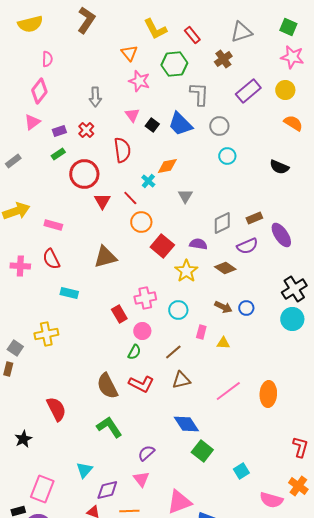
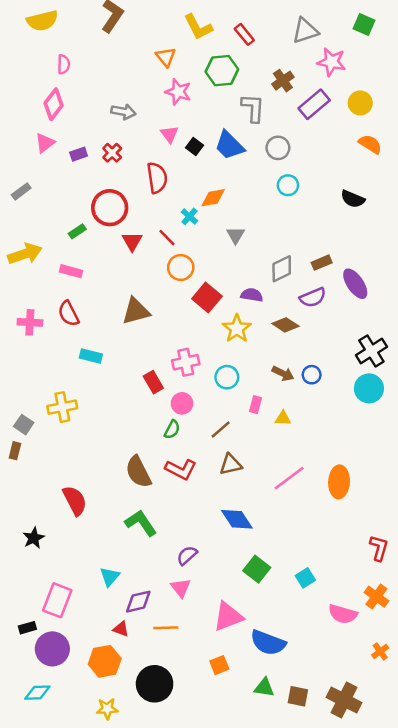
pink star: (292, 57) -> (332, 62), moved
brown cross: (223, 59) -> (283, 81), moved
gray arrow: (95, 97) -> (123, 112), turned -78
green rectangle: (58, 154) -> (77, 231), moved
green square: (202, 451) -> (257, 569), moved

